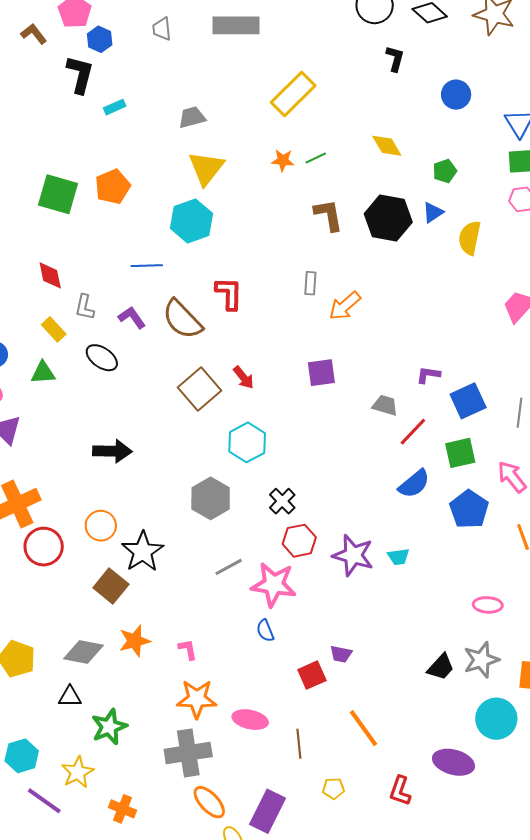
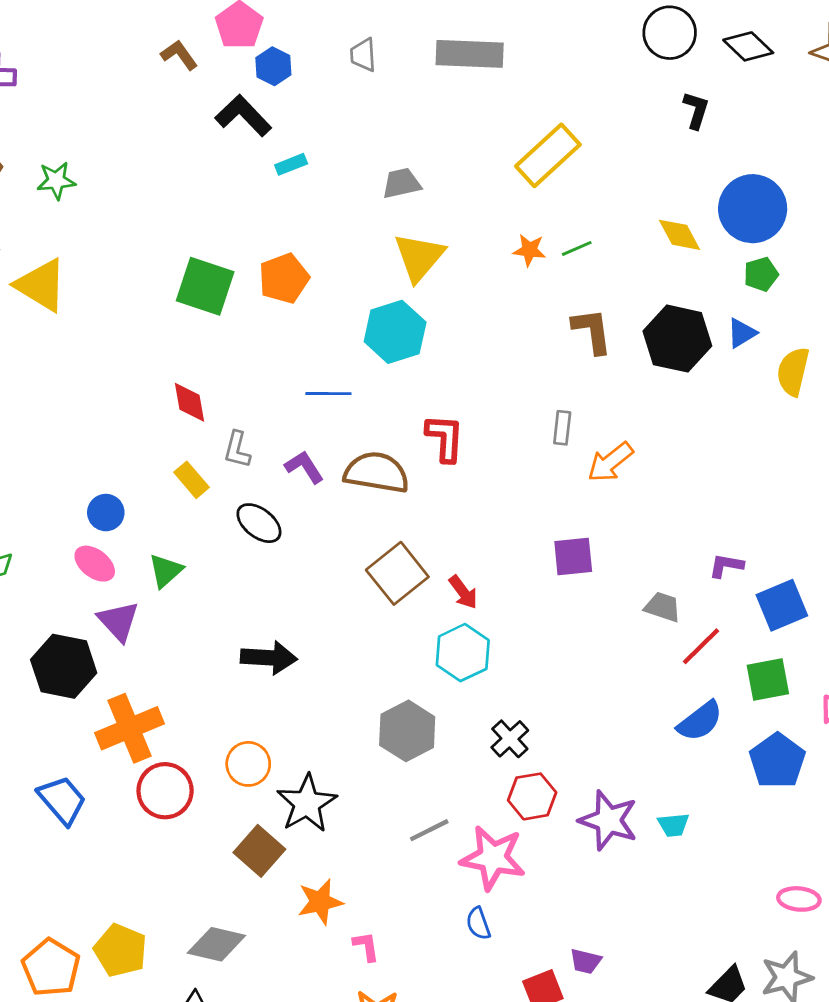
black L-shape: (80, 74) -> (243, 116), turned -60
blue circle: (456, 95) -> (753, 209), moved, size x1.6
brown semicircle: (182, 319) -> (377, 473), turned 141
green triangle: (43, 373) -> (166, 571), moved, turned -40
red arrow: (244, 377) -> (463, 592), moved
orange star: (135, 641) -> (320, 902), moved

